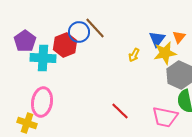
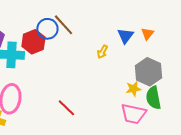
yellow star: (165, 53) -> (133, 89), moved, size x0.7
red line: (120, 111) -> (66, 108), moved

